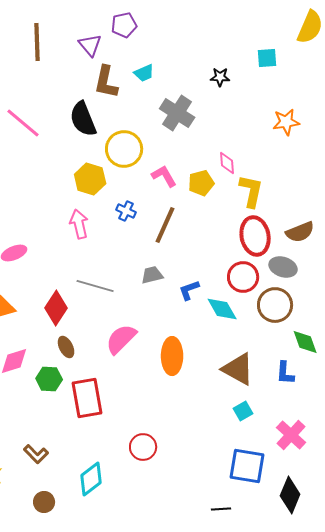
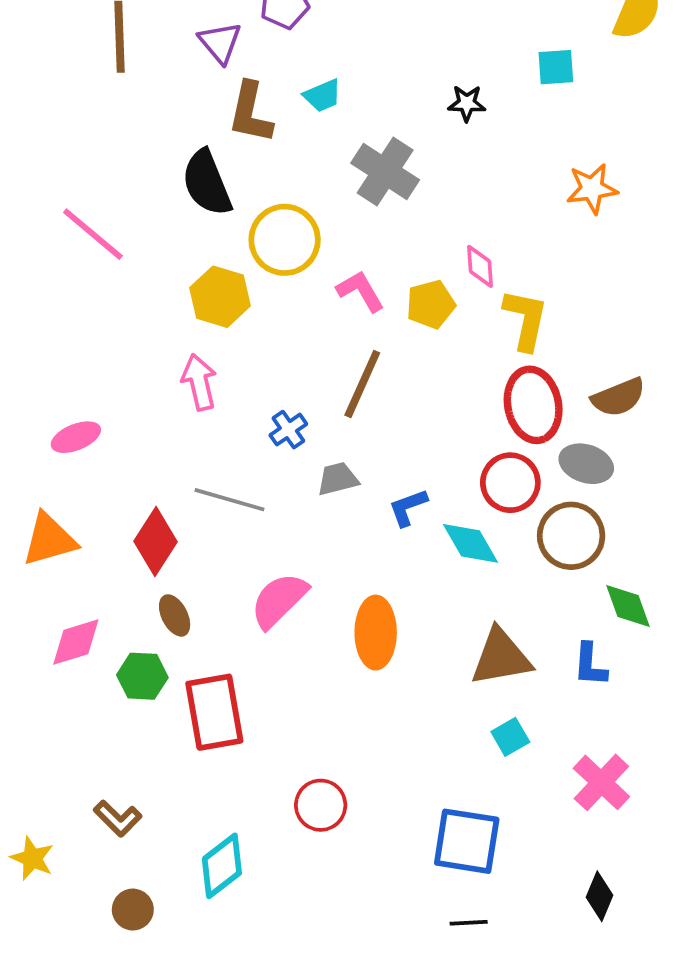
pink line: (23, 123) -> (93, 234), moved
blue cross: (126, 211) -> (288, 430), moved, turned 30
brown triangle: (238, 369) -> (501, 657), turned -39
blue square: (247, 466) -> (467, 841), moved
black diamond: (290, 495) -> (600, 896), size x0.7

